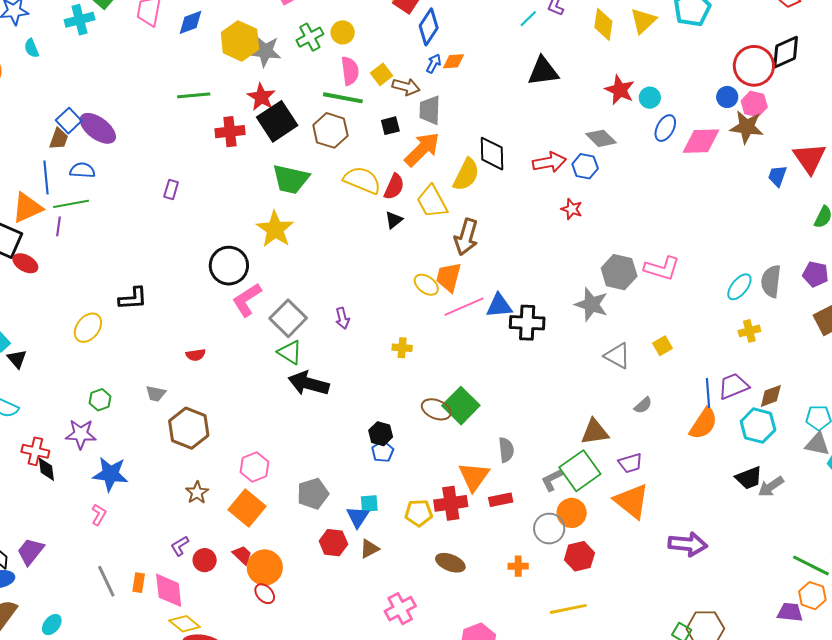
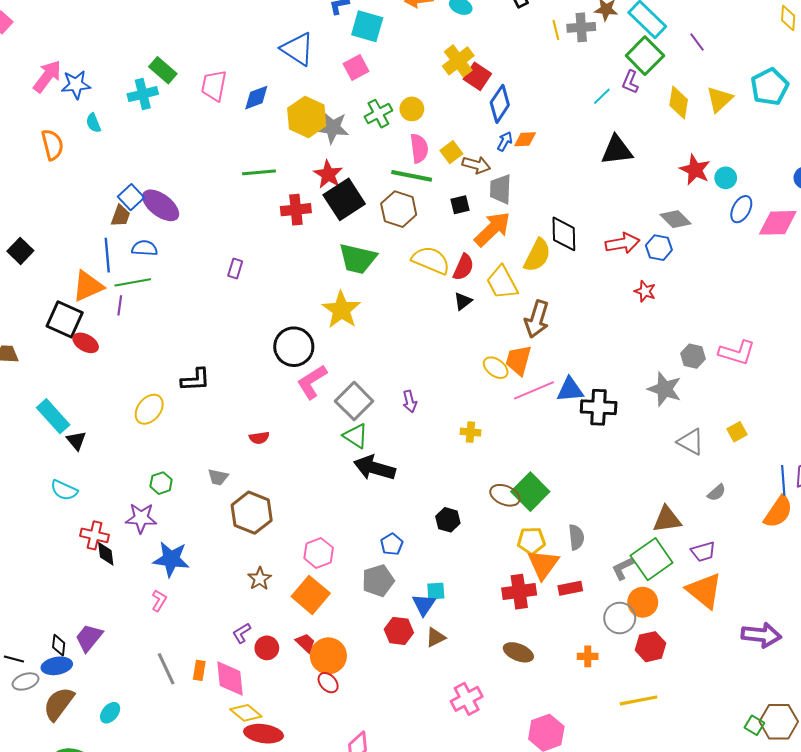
gray hexagon: (619, 272) -> (693, 356), size x0.7
blue pentagon: (383, 452) -> (392, 544), moved
yellow pentagon: (419, 513) -> (531, 541), moved

